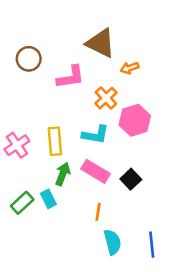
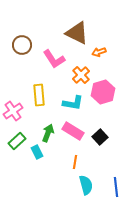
pink L-shape: (71, 77) -> (54, 59), turned 65
yellow rectangle: (55, 141) -> (39, 95), moved
green rectangle: (22, 203) -> (17, 141), moved

